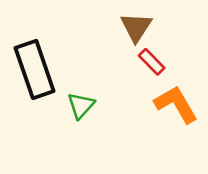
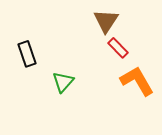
black rectangle: (35, 69) -> (27, 54), size x0.6

